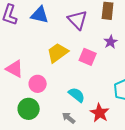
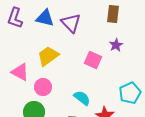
purple triangle: (78, 20) -> (71, 23), moved
yellow trapezoid: (58, 53) -> (48, 56), moved

